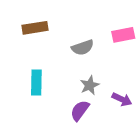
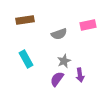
cyan rectangle: (36, 83) -> (26, 59), turned -30
purple arrow: (122, 99) -> (80, 75), moved, turned 56

